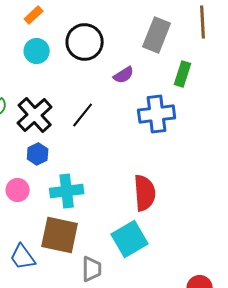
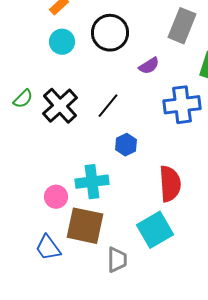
blue hexagon: (38, 154) -> (126, 145), moved
pink circle: (18, 190) -> (56, 197), moved

